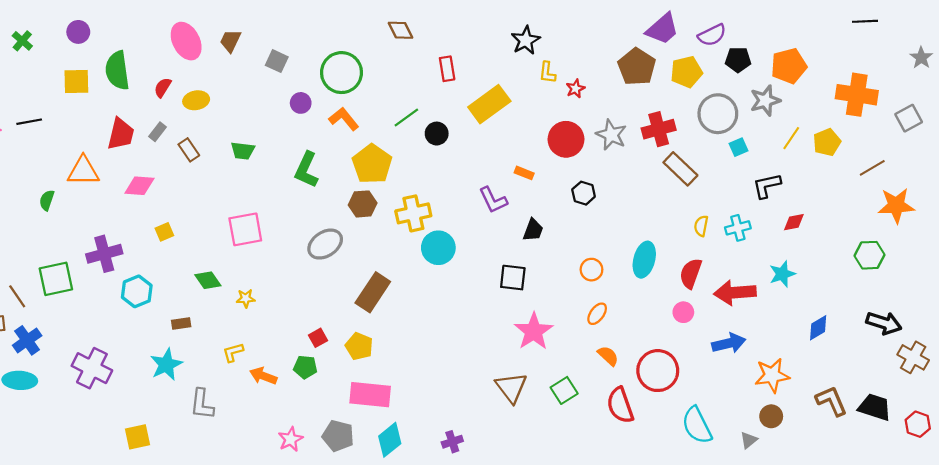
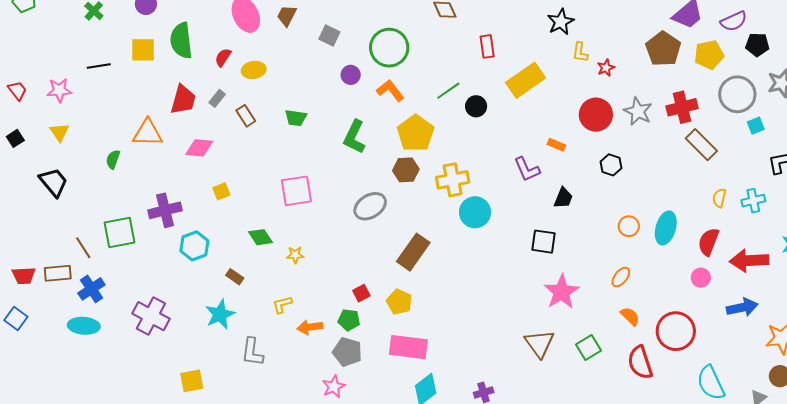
black line: (29, 122) -> (99, 66), moved
orange circle: (591, 270) -> (629, 226), moved
brown rectangle: (181, 323) -> (235, 277), turned 42
orange arrow: (263, 376) -> (310, 327), turned -30
gray pentagon: (338, 436) -> (347, 352), moved

